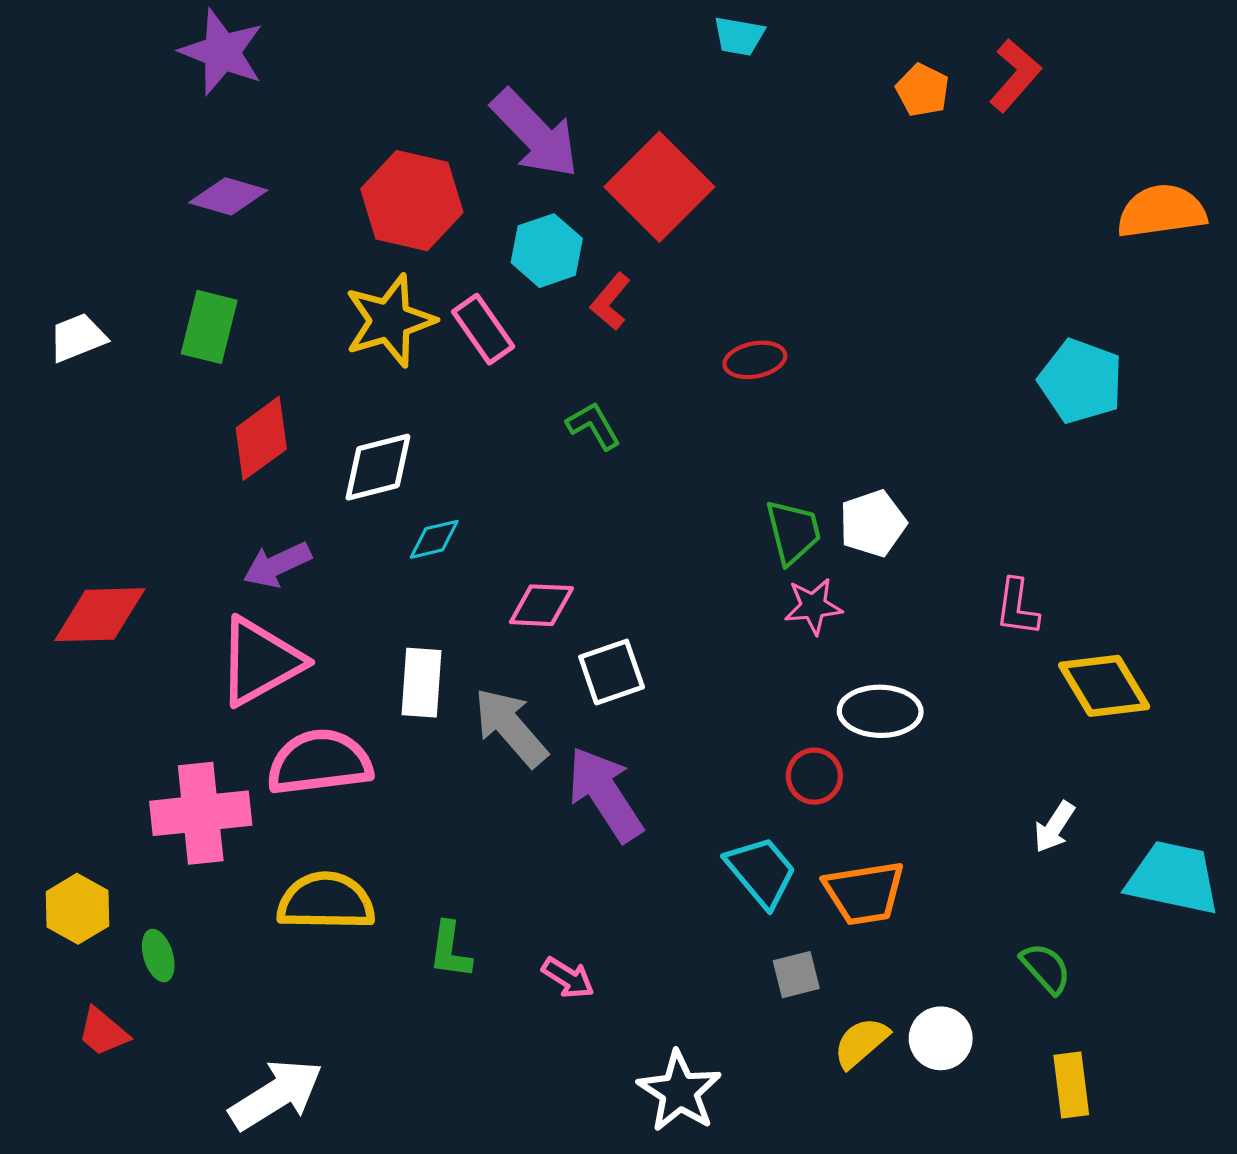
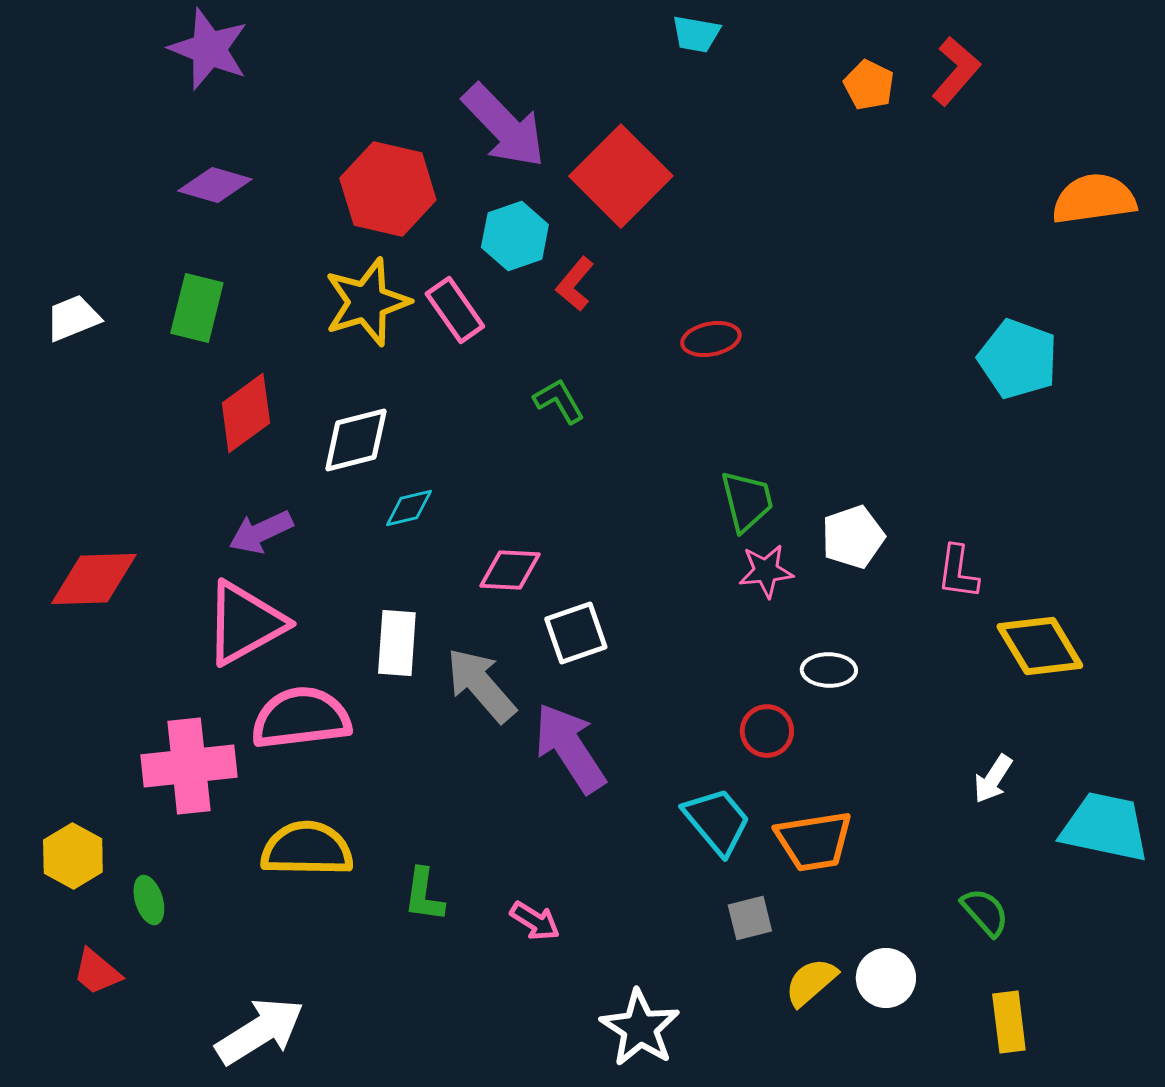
white pentagon: (873, 523) -> (853, 537), moved
white ellipse: (880, 711) -> (829, 670), size x0.7

